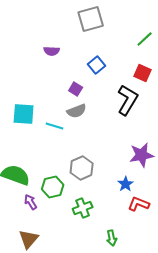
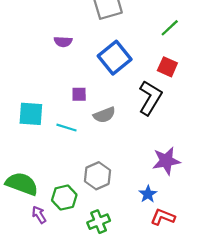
blue square: (97, 65) -> (115, 58), size x1.6
purple square: (76, 89) -> (79, 94), moved, turned -32
gray semicircle: (77, 111) -> (104, 115), moved

